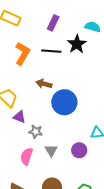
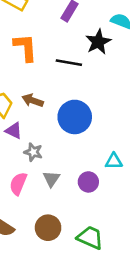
black line: (51, 51) -> (69, 63), moved
orange L-shape: (22, 53) -> (25, 47), turned -40
brown arrow: (44, 84) -> (33, 100), moved

